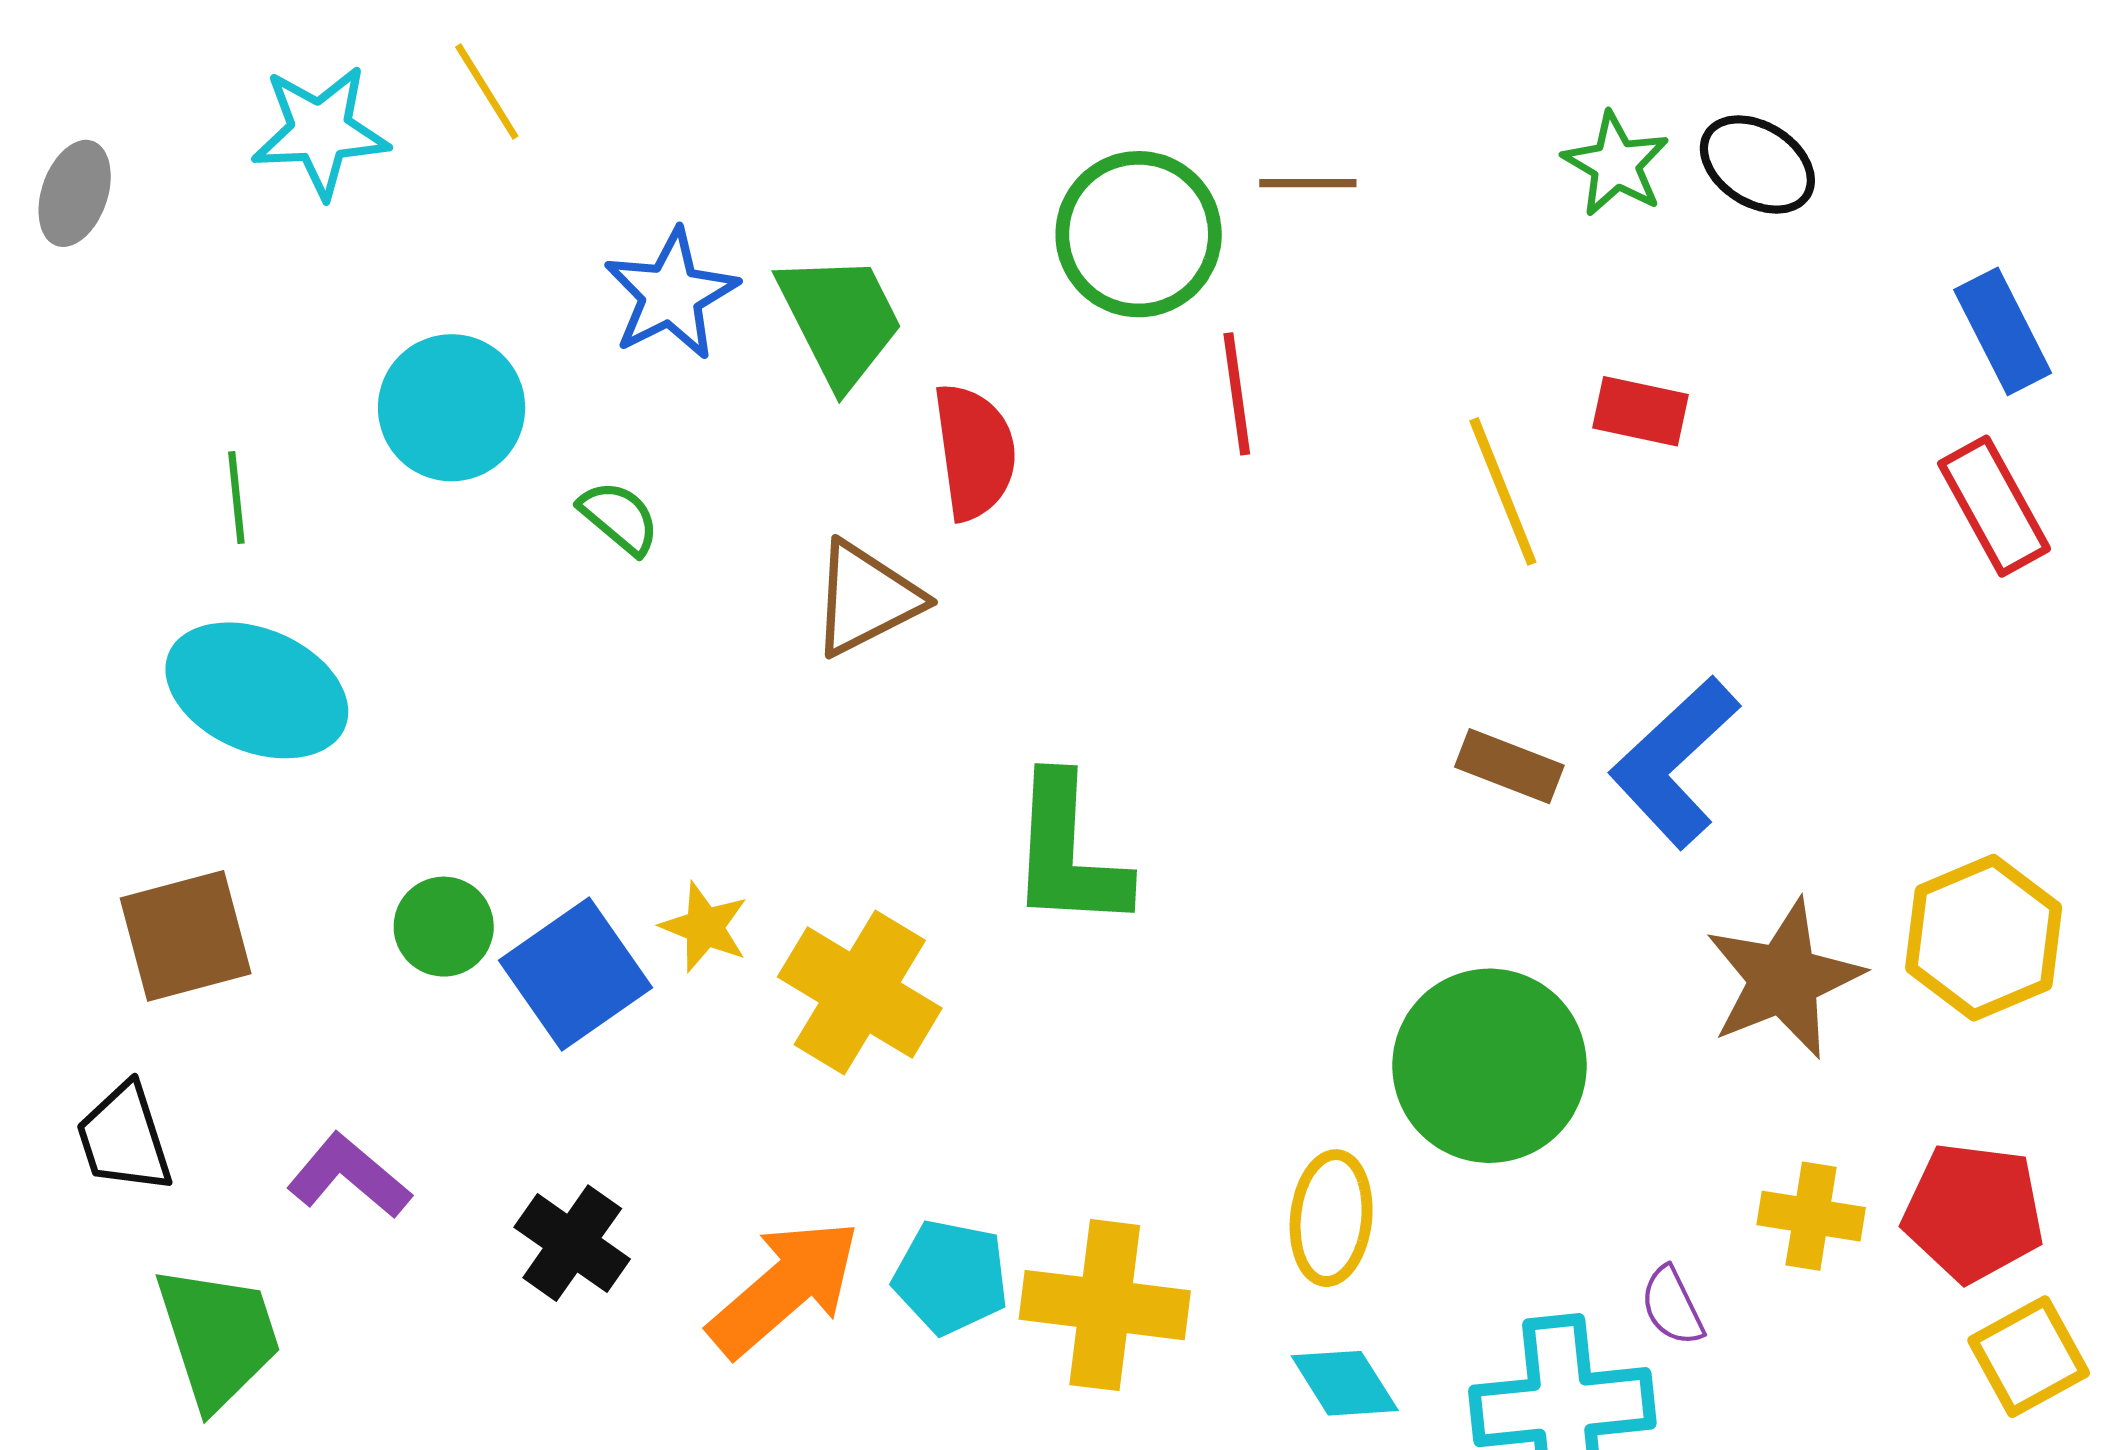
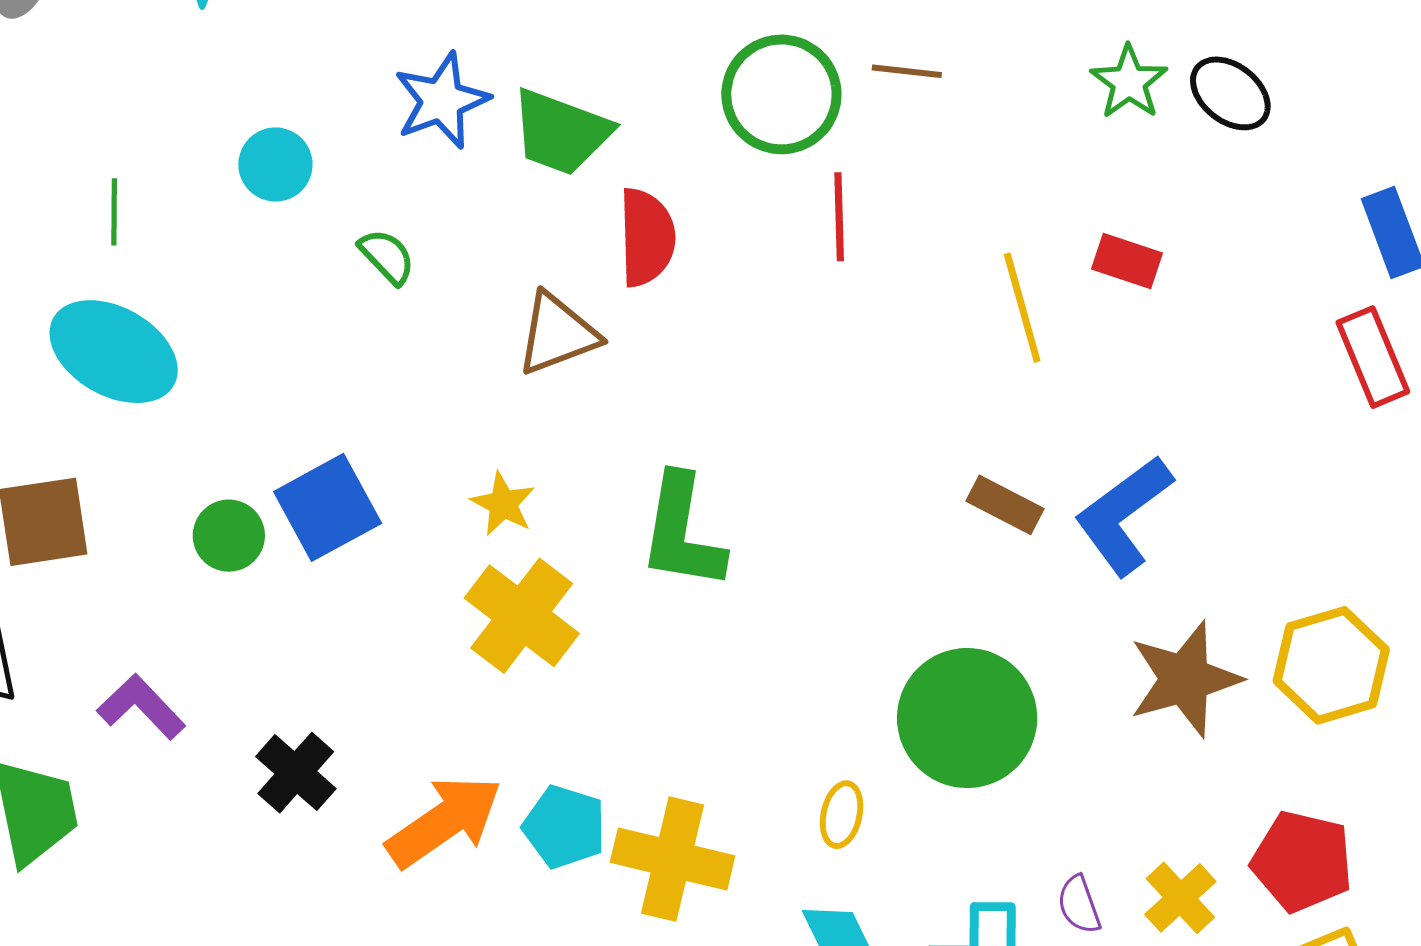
green trapezoid: (840, 320) -> (561, 132), turned 131
cyan circle: (452, 408) -> (275, 164), size x0.7
yellow star: (705, 927) -> (503, 504), moved
blue square: (575, 974) -> (328, 507), moved
yellow cross: (1811, 1216) -> (1180, 898), moved, turned 32
yellow ellipse: (1331, 1218) -> (842, 815), size x0.7

